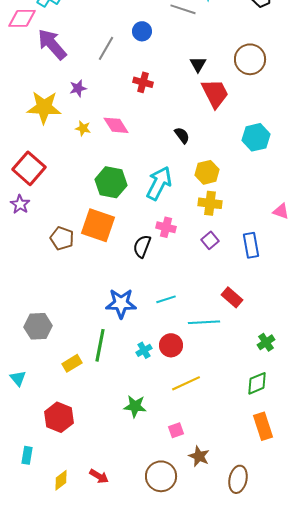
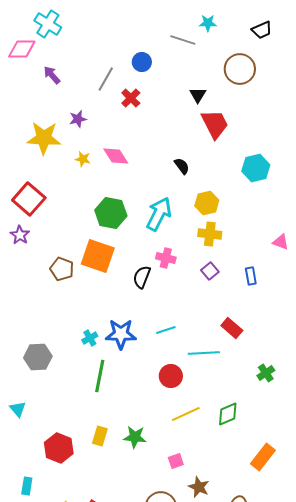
purple arrow: (52, 44) -> (52, 75), size x0.6
brown circle: (250, 59) -> (240, 69), moved
red cross: (143, 82) -> (131, 98), moved, turned 30
blue rectangle: (251, 245) -> (251, 276), size x0.7
cyan cross: (144, 350) -> (90, 338), moved
yellow rectangle: (72, 363) -> (100, 436), moved, turned -42
green diamond: (257, 383) -> (228, 414), moved
orange rectangle: (263, 426) -> (263, 457), turned 56

